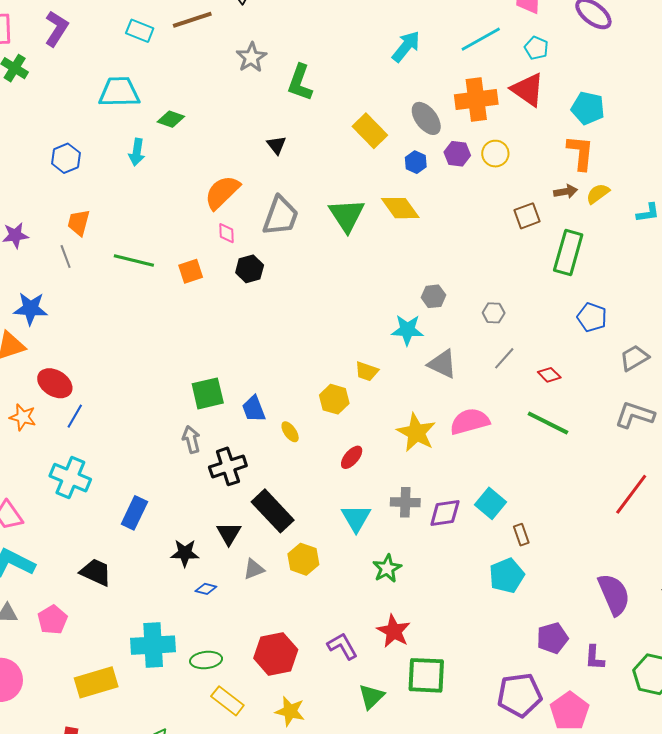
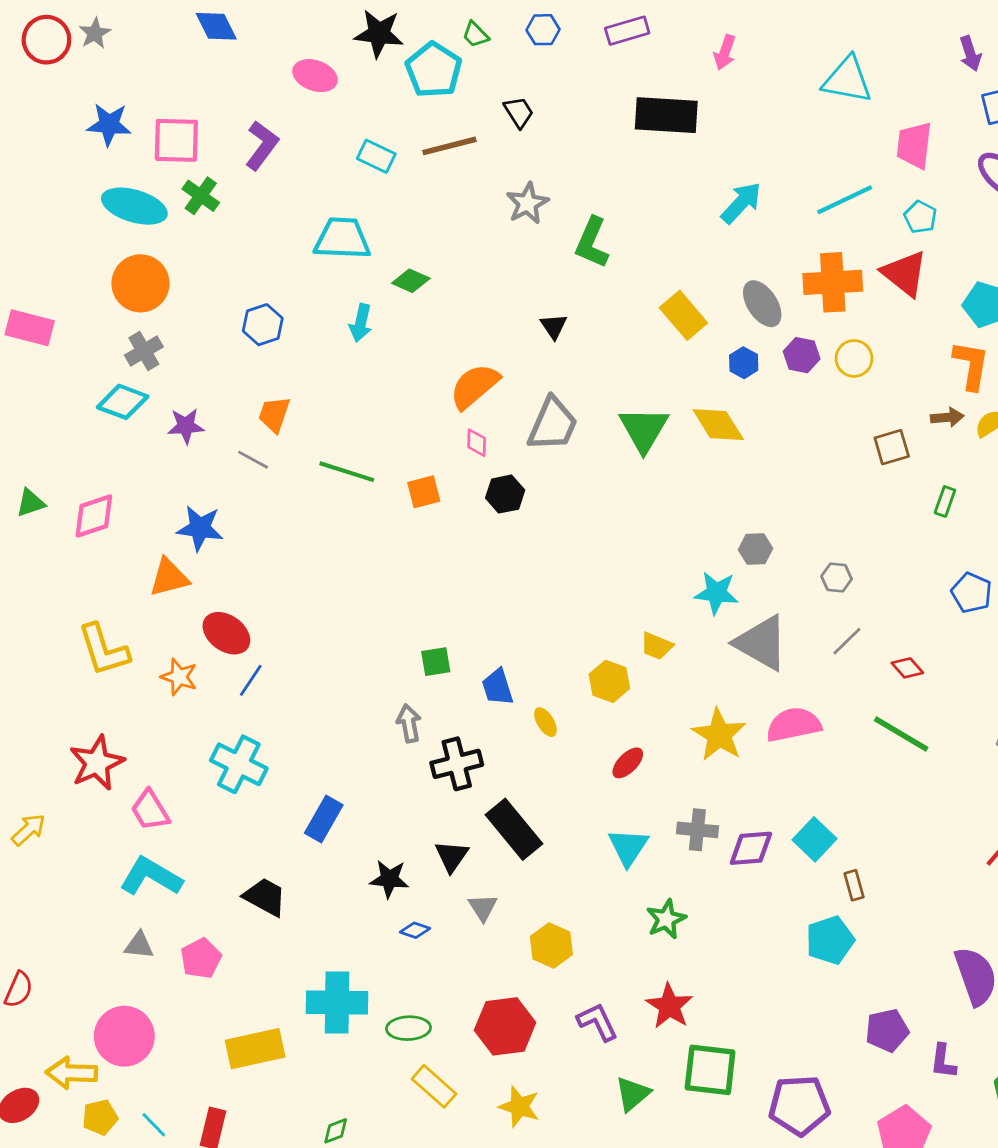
green rectangle: (568, 252) -> (945, 501), size x0.5
gray line: (66, 256) -> (253, 460), turned -45
gray triangle: (442, 364) -> (761, 643), size x1.4
green square: (208, 393) -> (436, 662), size x0.7
yellow hexagon: (303, 559) -> (551, 946), moved
gray triangle: (254, 569) -> (483, 908), turned -45
purple pentagon: (520, 695) -> (799, 1105), moved

